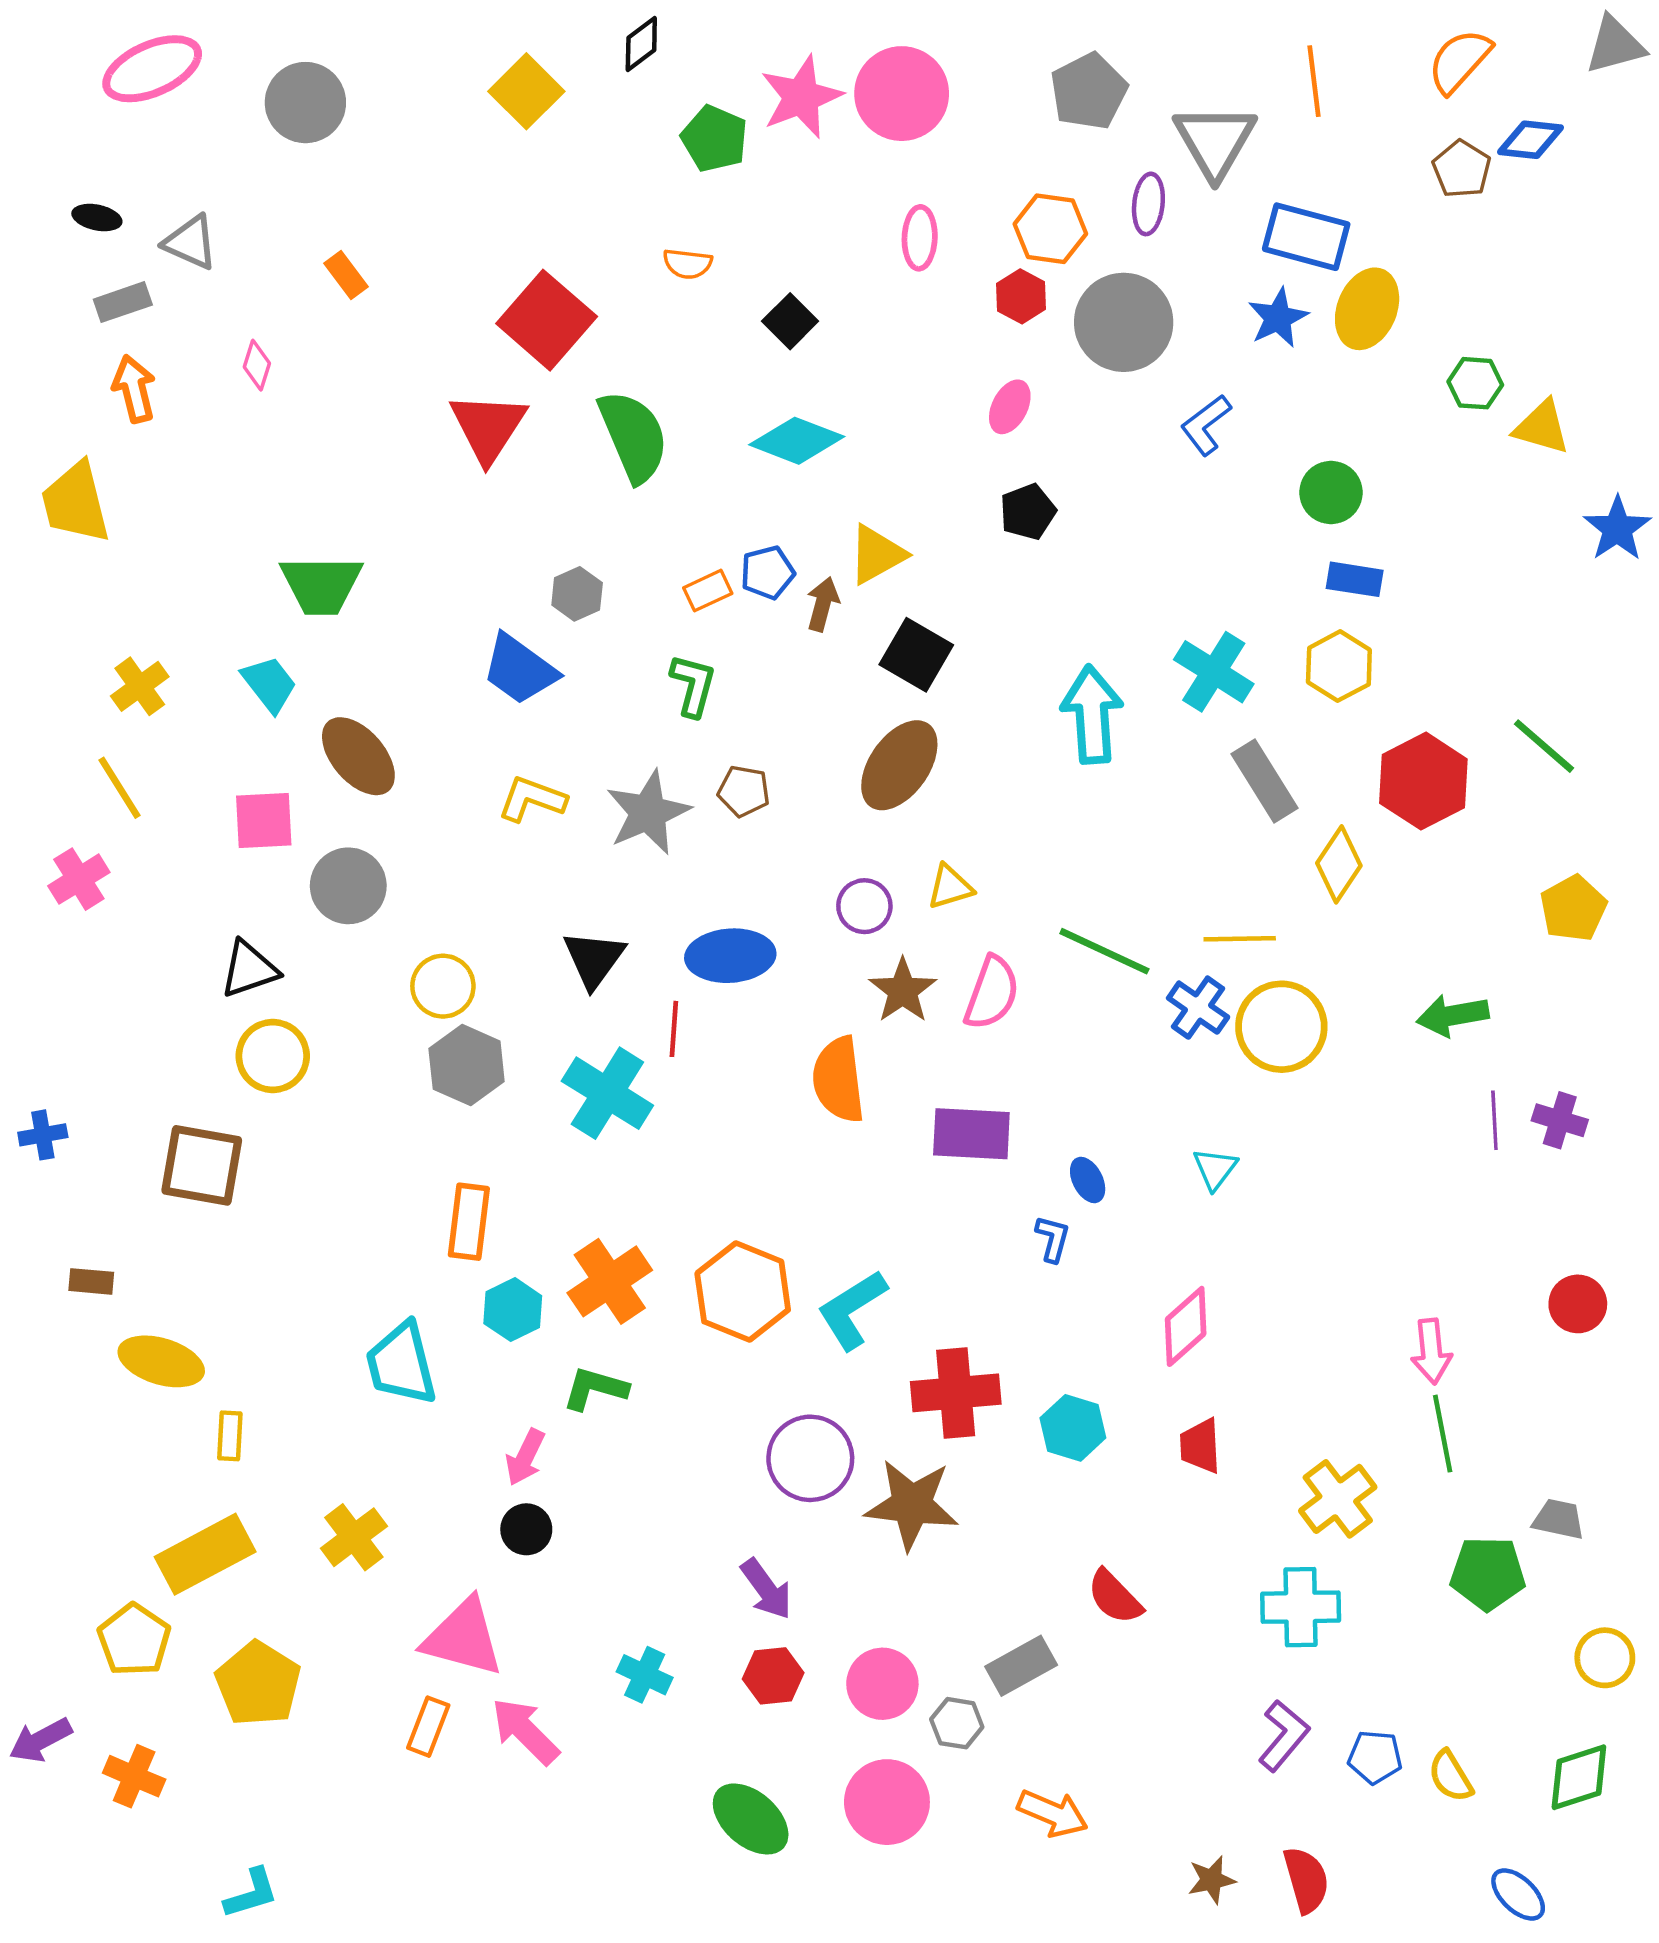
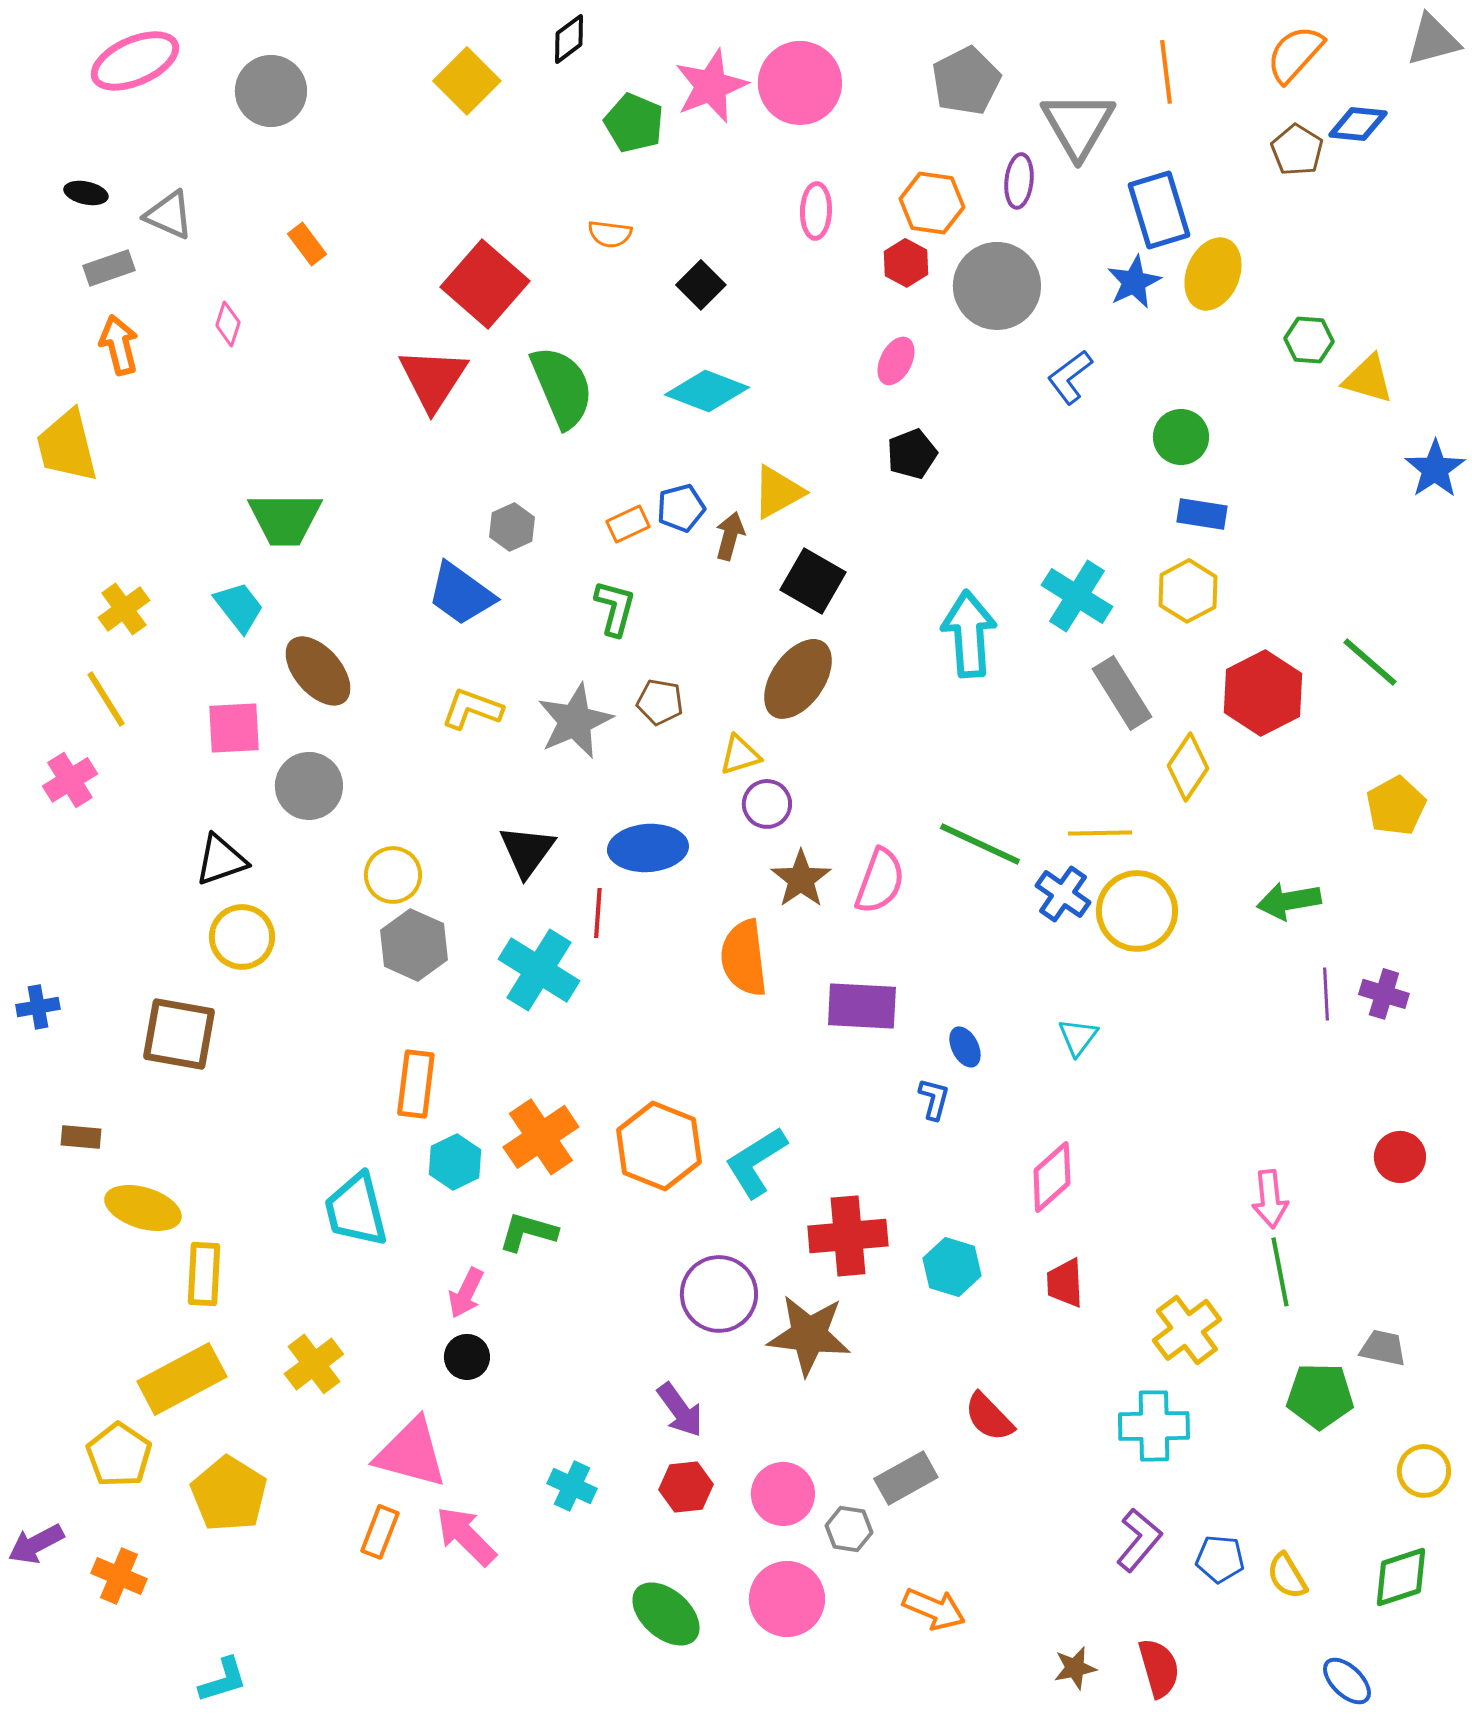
blue rectangle: (1306, 237) -> (1159, 210), turned 58
yellow triangle: (950, 887) -> (740, 755), moved
yellow rectangle: (230, 1436) -> (204, 1274), size x1.4

